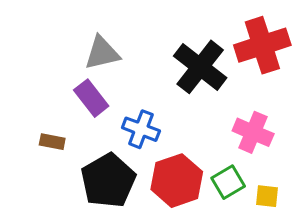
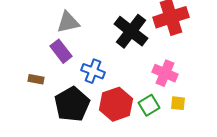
yellow square: (267, 196) -> (178, 103), moved

